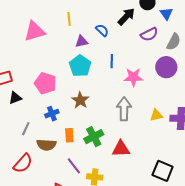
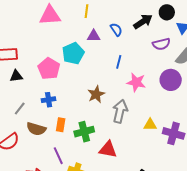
cyan pentagon: (80, 66) -> (73, 53), moved
brown star: (80, 100) -> (96, 94), moved

